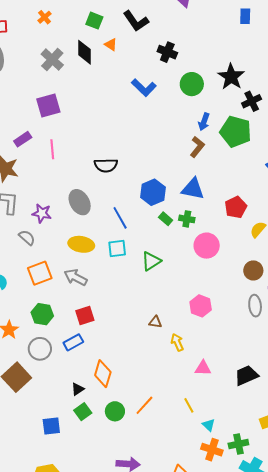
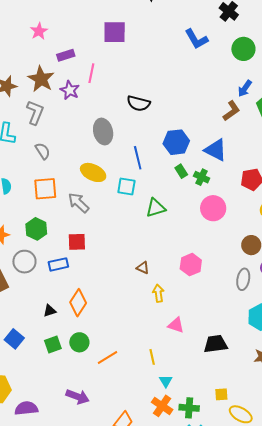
purple square: (48, 105) -> (115, 32), moved
purple star: (42, 213) -> (70, 90), moved
orange line: (144, 405) -> (108, 358), moved
green square: (83, 412) -> (53, 344), moved
blue square: (51, 426) -> (14, 339), turned 30

